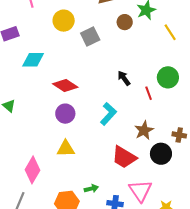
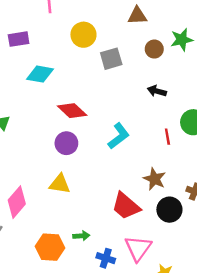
black arrow: (124, 78) -> (157, 91), moved, turned -49
cyan L-shape: (108, 114) -> (119, 136), moved
brown star: (144, 130) -> (155, 179), turned -30

